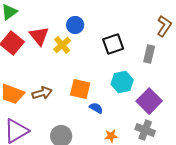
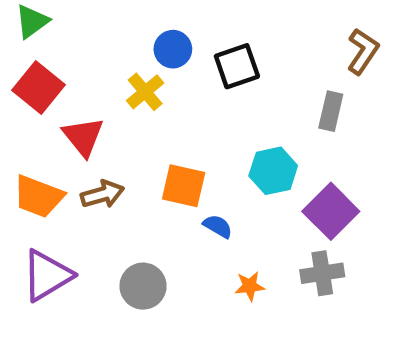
red triangle: (39, 36) -> (83, 137), moved
black square: (113, 44) -> (237, 66), moved
gray cross: (145, 130) -> (322, 273), turned -30

